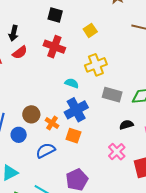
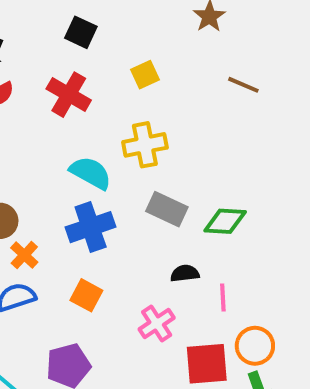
cyan semicircle: (72, 83) -> (91, 173), size x1.5
orange cross: (52, 123) -> (24, 255), moved
orange square: (73, 136) -> (86, 295), moved

